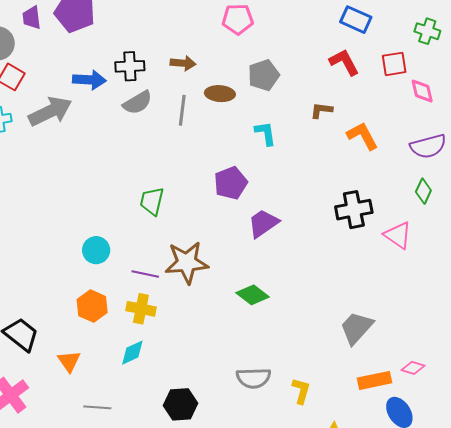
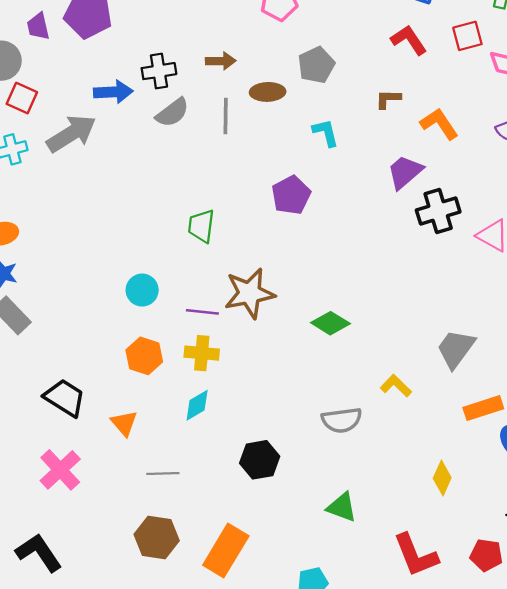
purple trapezoid: (263, 223) -> (405, 172), moved
yellow L-shape: (301, 391) -> (396, 386), moved, turned -56

